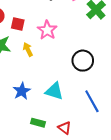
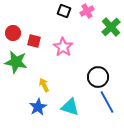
yellow arrow: (28, 49) -> (44, 85), moved
blue line: (92, 101) -> (107, 102), moved

